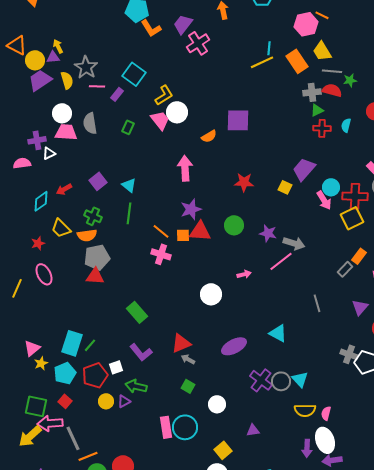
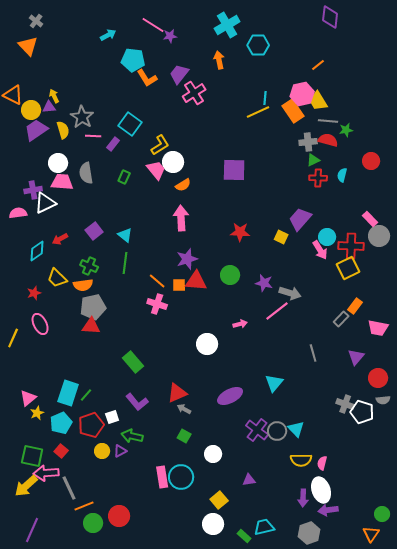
orange line: (322, 15) -> (318, 65), turned -64
pink hexagon: (306, 24) -> (302, 94), moved
orange semicircle: (209, 136) -> (183, 185), moved
white triangle: (49, 153) -> (45, 203), size x1.6
cyan triangle: (278, 333) -> (274, 383), turned 42

